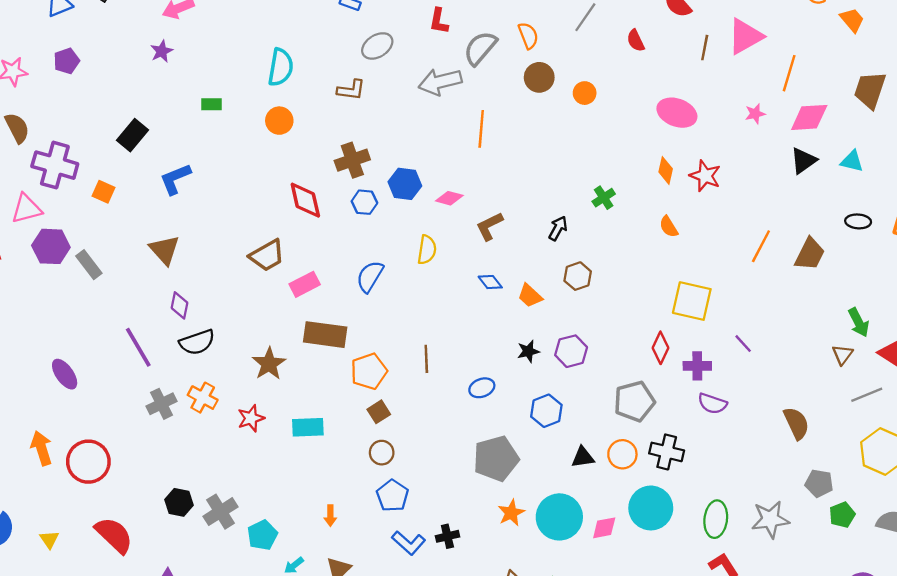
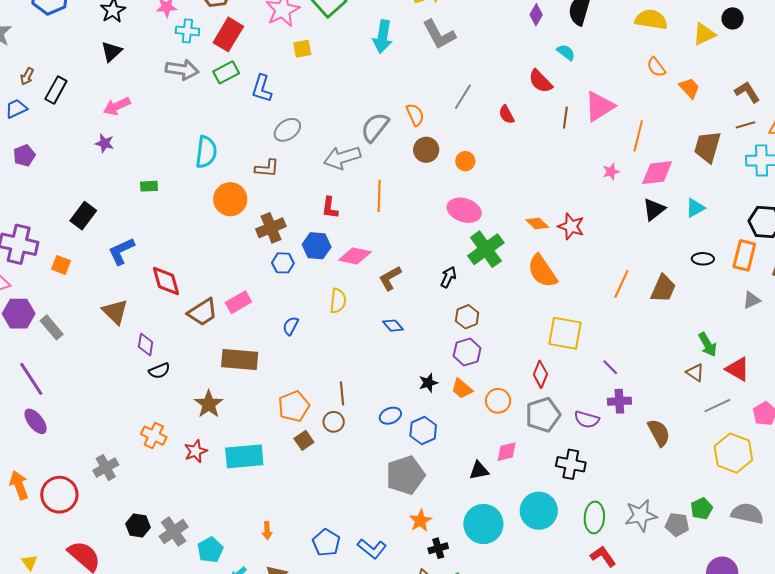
red L-shape: (439, 21) -> (330, 208), moved
purple star: (162, 51) -> (105, 143), turned -30
pink ellipse: (677, 113) -> (464, 210), moved
orange circle: (279, 121) -> (230, 199), moved, size x1.4
cyan triangle: (852, 161) -> (695, 208), turned -40
orange diamond: (666, 170) -> (537, 224), turned -55
pink diamond: (449, 198) -> (355, 256), size x1.4
green cross: (604, 198) -> (486, 249), size x1.8
red diamond: (305, 200) -> (166, 281), moved
orange semicircle: (669, 227) -> (542, 271), size x1.8
blue semicircle: (370, 276) -> (291, 326), size x0.7
pink rectangle: (305, 284) -> (238, 302), moved
orange trapezoid: (530, 296) -> (462, 389), moved
purple diamond: (180, 305) -> (146, 344), moved
brown rectangle: (325, 335) -> (240, 360), moved
black semicircle: (197, 342) -> (159, 371), moved, size x0.7
purple line: (138, 347) -> (31, 379), moved
purple hexagon: (571, 351) -> (467, 352), moved
brown triangle: (842, 355) -> (695, 373), turned -30
purple cross: (697, 366) -> (619, 401), moved
gray pentagon: (634, 401) -> (543, 415), moved
gray cross: (161, 404) -> (106, 468), moved
blue hexagon: (546, 411) -> (423, 431), moved
cyan rectangle: (308, 427) -> (244, 456), size x1.4
black cross: (667, 452) -> (571, 464), moved
brown circle: (382, 453) -> (334, 422), moved
orange circle: (622, 454) -> (498, 401), moved
gray pentagon: (819, 483) -> (677, 525), moved
blue pentagon: (392, 496) -> (326, 543), moved
cyan circle: (559, 517) -> (483, 524), moved
pink diamond: (604, 528) -> (507, 452), moved
black cross: (447, 536) -> (438, 548), moved
blue L-shape: (409, 543) -> (372, 549), moved

